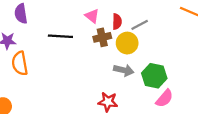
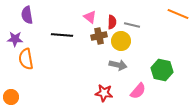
gray line: (140, 25) -> (132, 25), turned 42
green hexagon: (154, 76) -> (162, 70), moved
pink semicircle: (164, 98) -> (138, 91), moved

